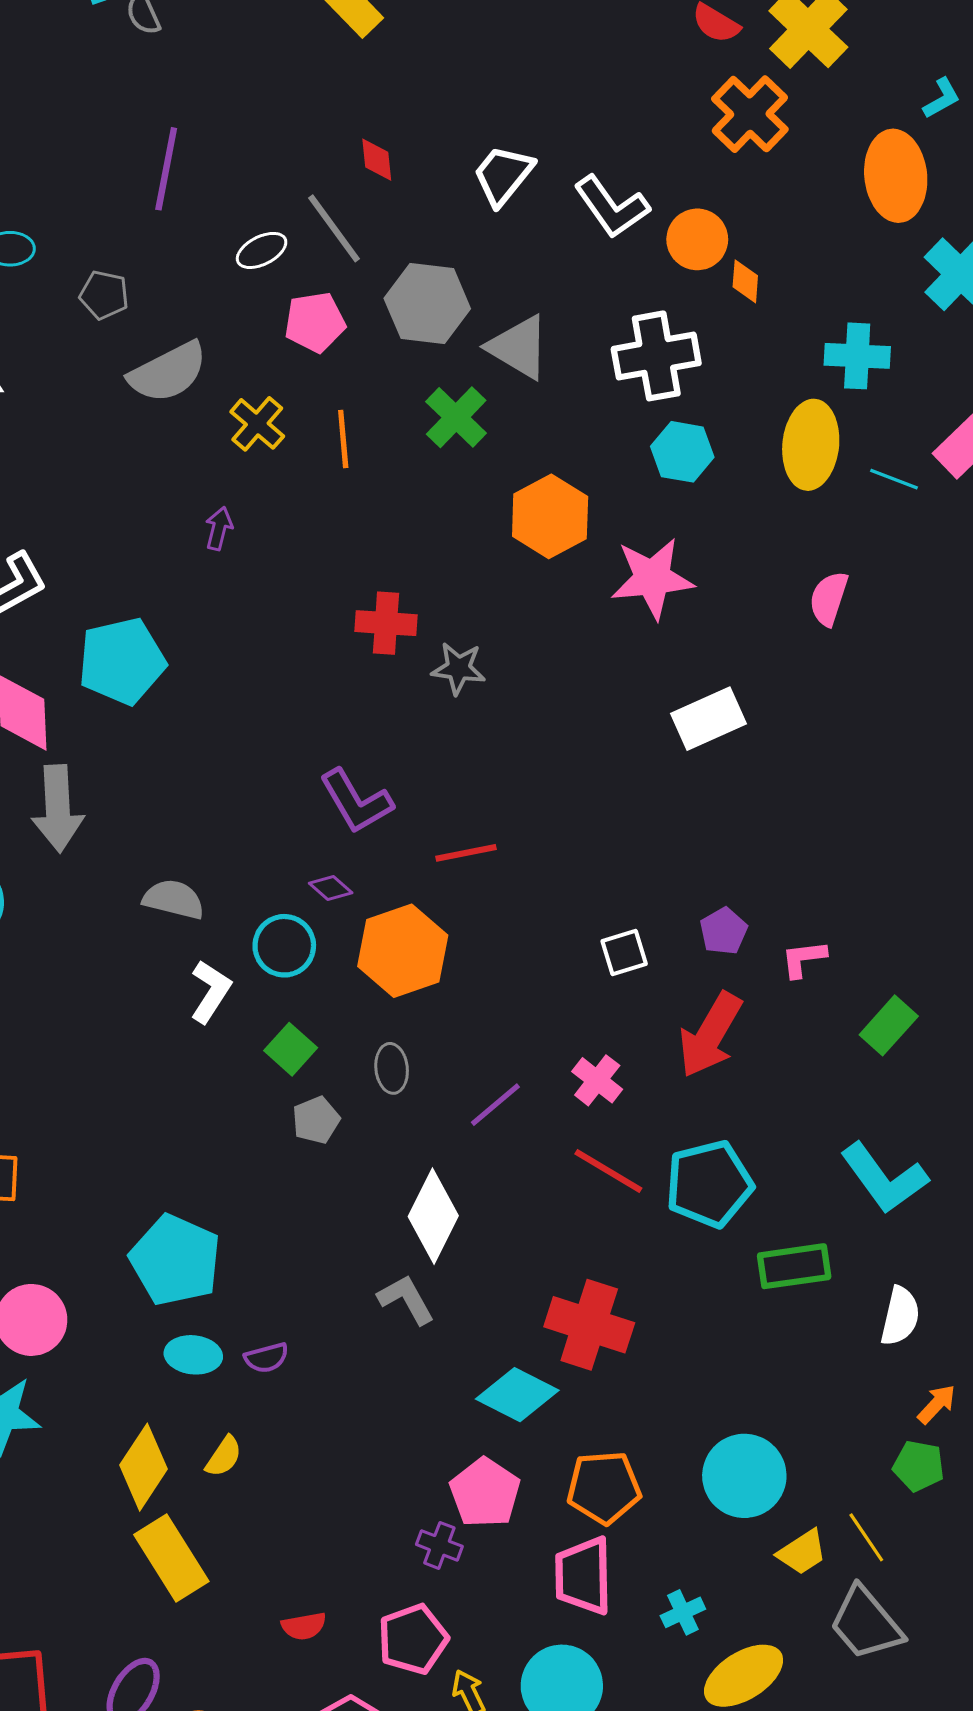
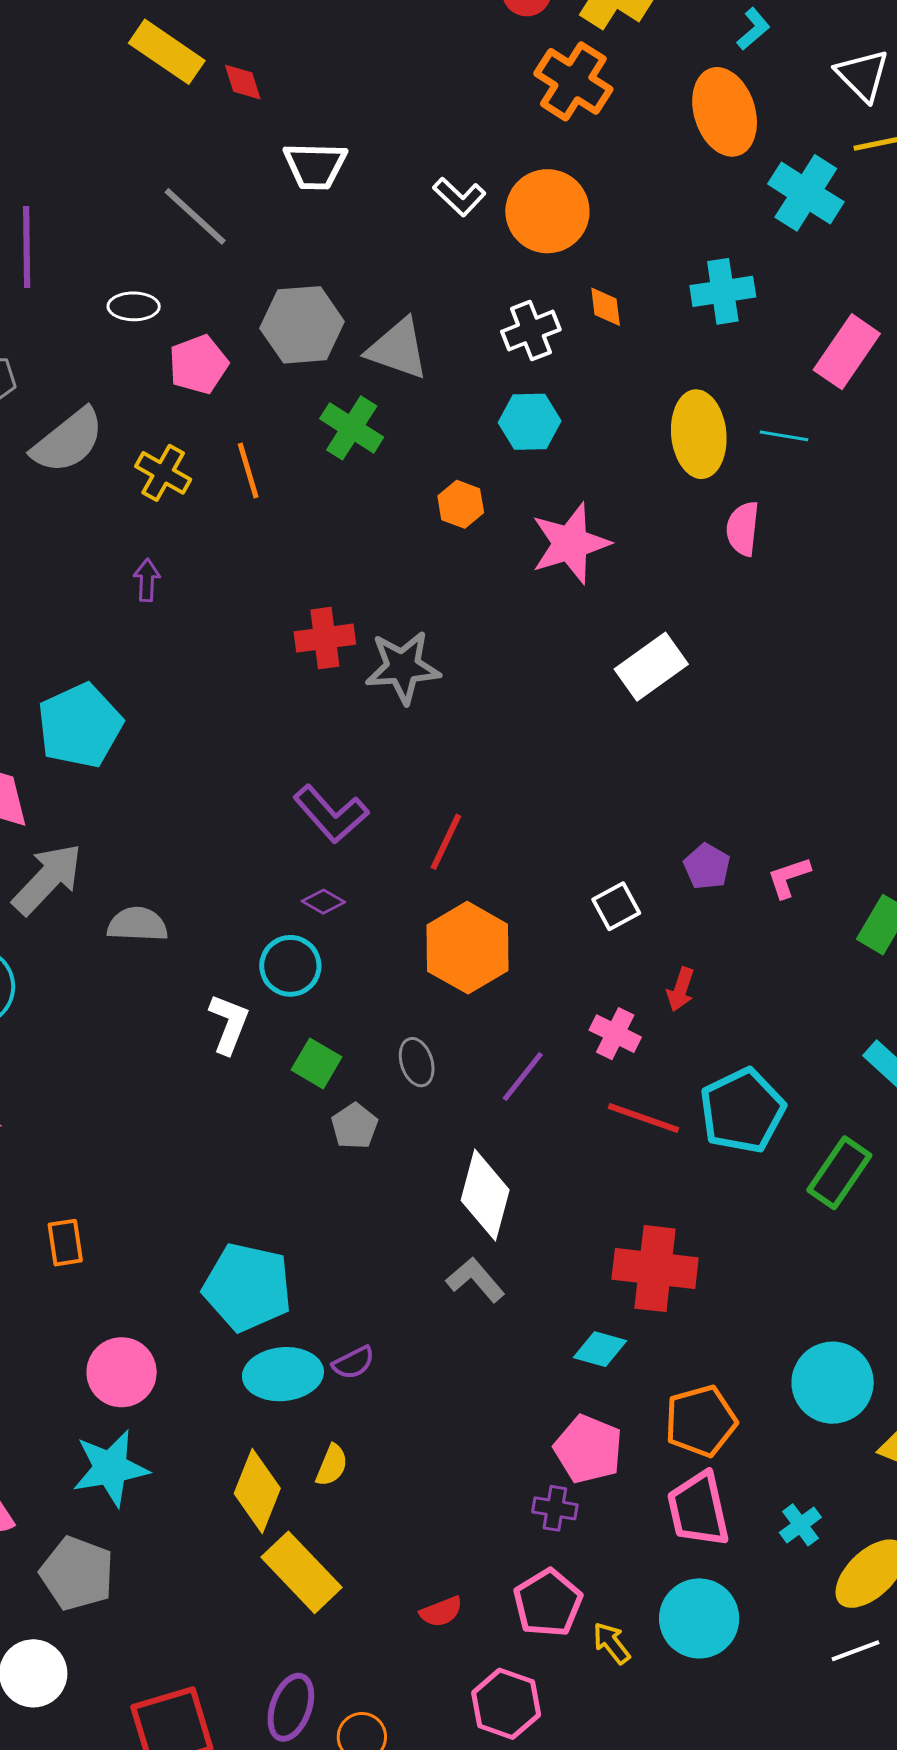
red diamond: (377, 160) -> (243, 82), moved
white trapezoid: (503, 175) -> (315, 166), moved, turned -116
white L-shape: (612, 207) -> (459, 197), size x0.7
gray line: (334, 228) -> (195, 216), moved
orange circle: (697, 239) -> (547, 211), size x1.4
white ellipse: (262, 250) -> (134, 306), turned 39
orange diamond: (745, 281) -> (606, 307), moved
white cross: (656, 356) -> (531, 330), size x0.7
yellow ellipse: (811, 445) -> (699, 434), moved
cyan hexagon: (682, 452) -> (530, 422), moved
cyan line: (894, 479) -> (784, 436), moved
orange hexagon: (550, 516) -> (461, 504), size x0.6
gray star: (458, 668) -> (403, 667), size x1.4
gray arrow: (58, 809) -> (47, 879), turned -122
red line: (466, 853) -> (446, 842), turned -42
gray semicircle: (174, 899) -> (137, 924), moved
orange hexagon: (403, 951) -> (468, 948), moved
red arrow: (710, 1035) -> (681, 989), moved, size x0.5
green rectangle: (794, 1266) -> (839, 1173), turned -36
cyan ellipse: (193, 1355) -> (283, 1374), size x1.4
cyan diamond: (517, 1395) -> (600, 1349), size x0.7

